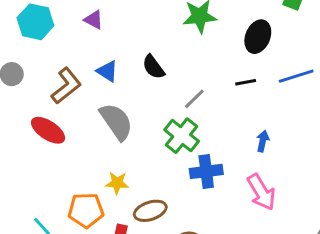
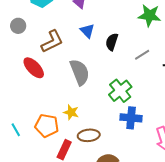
black semicircle: (153, 67) -> (112, 42), turned 42
blue triangle: (107, 71) -> (87, 31), moved
gray line: (194, 99) -> (142, 55), moved

